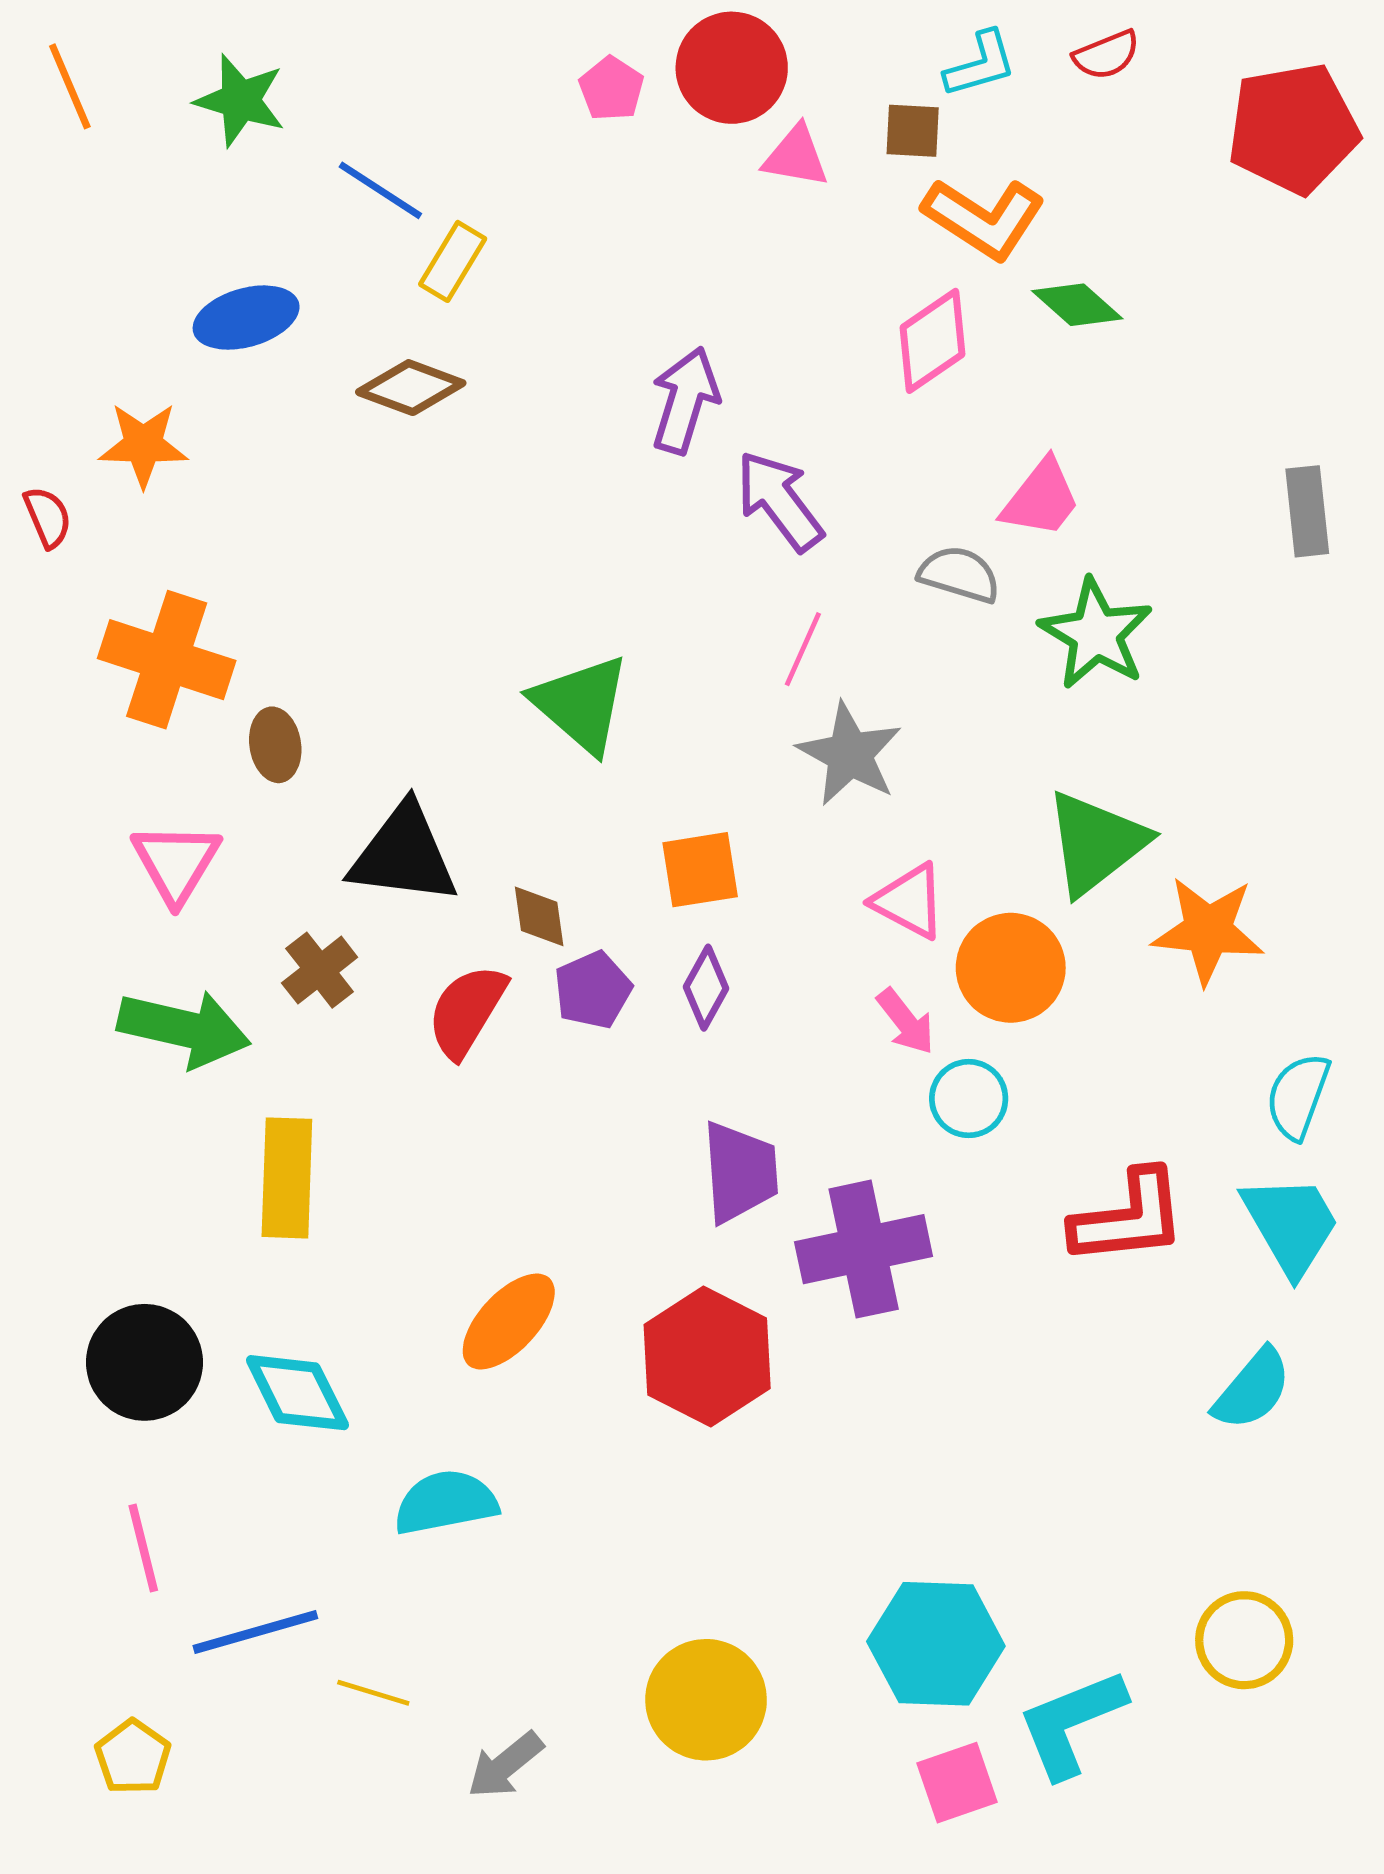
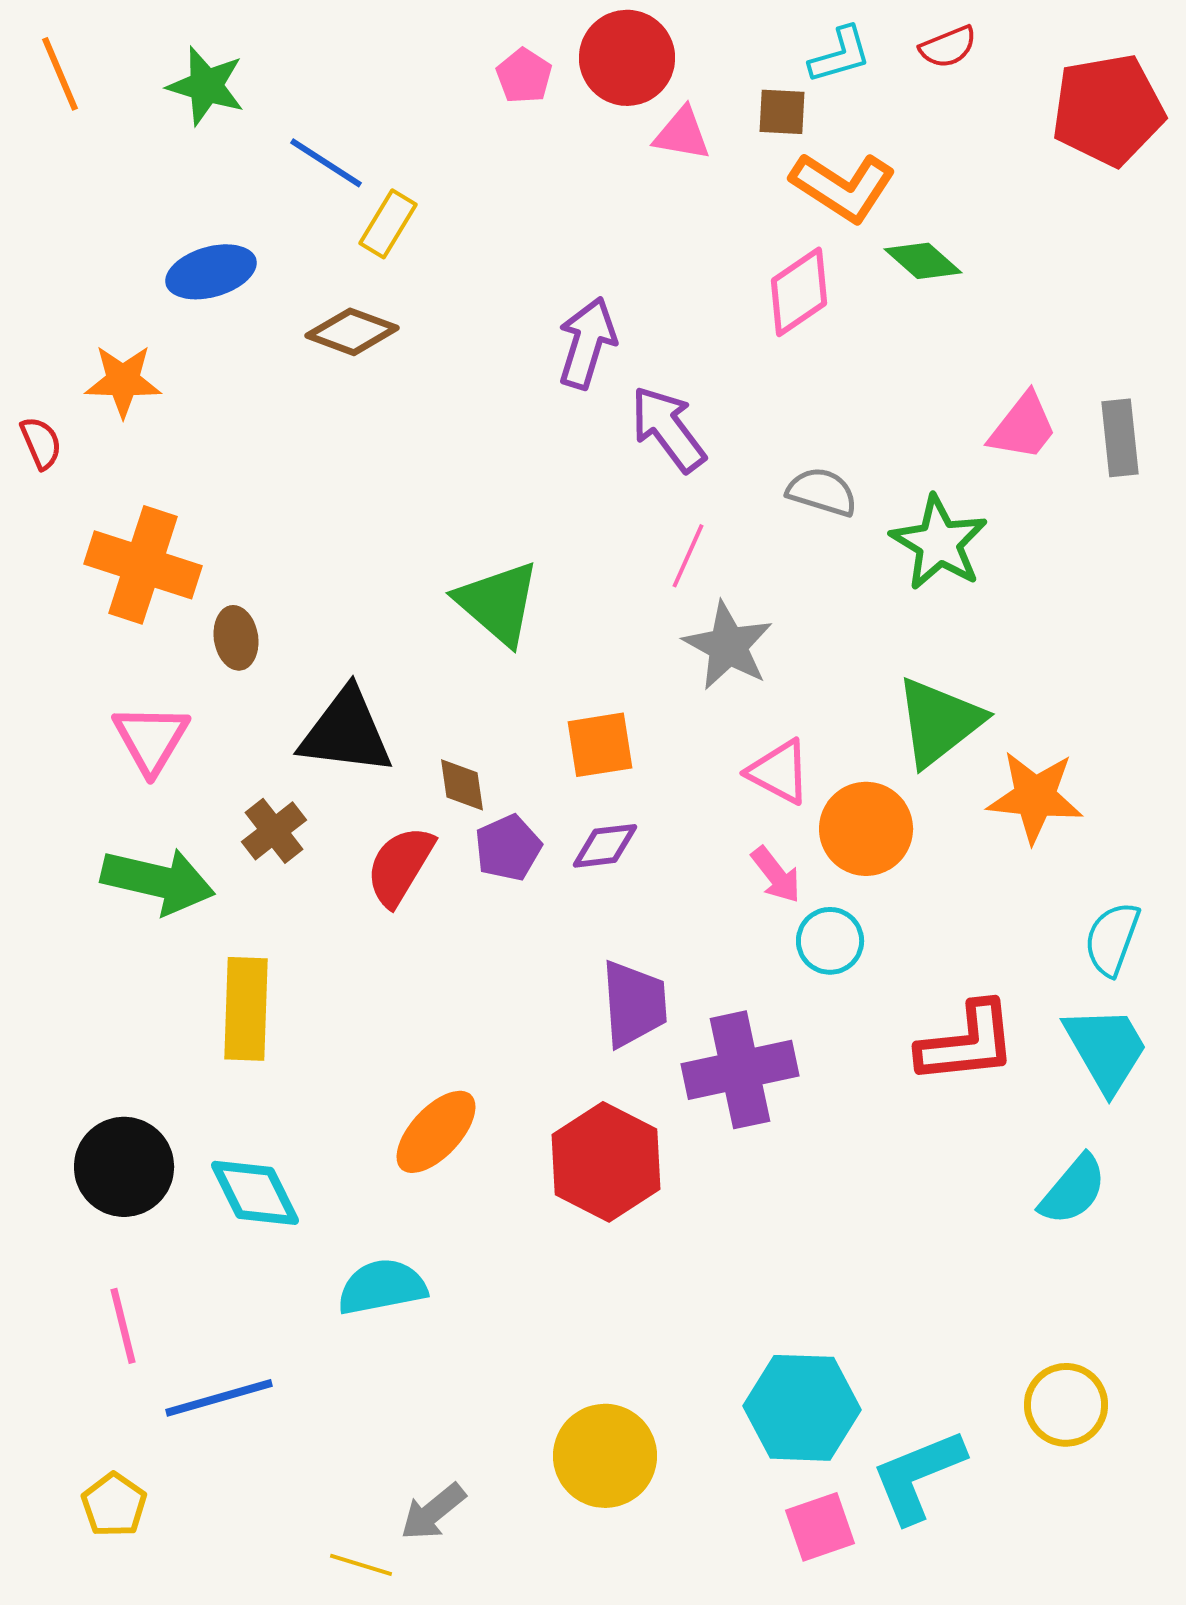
pink trapezoid: (1041, 498) -> (1023, 427), moved
purple diamond: (706, 988) -> (605, 846), turned 54
yellow line: (373, 1693) -> (361, 1565), moved

